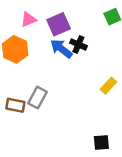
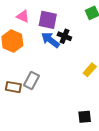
pink triangle: (28, 19) -> (23, 16), turned 48
purple square: (59, 24) -> (48, 20), turned 36

